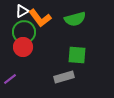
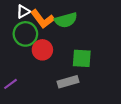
green semicircle: (75, 19) -> (66, 20), moved
red circle: (23, 47) -> (42, 50), moved

